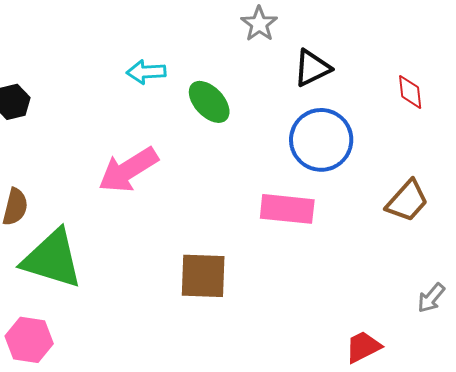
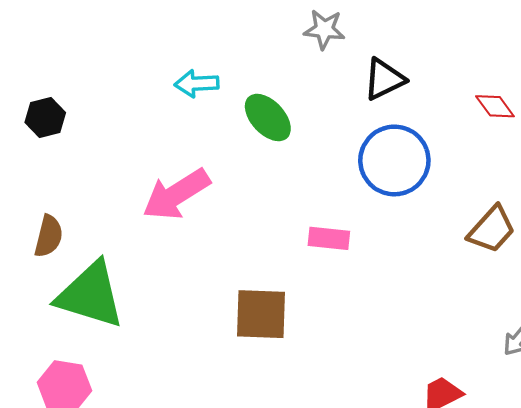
gray star: (259, 24) -> (324, 29), turned -30
red diamond: (410, 92) -> (495, 106), turned -30
pink rectangle: (287, 209) -> (329, 238), moved, size x0.7

